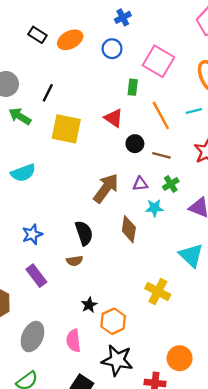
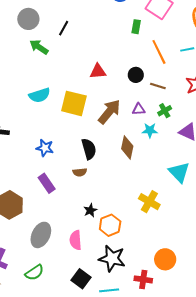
red triangle: (114, 118) -> (98, 71), moved, turned -42
yellow square: (66, 129) -> (74, 103), moved
blue star: (32, 234) -> (45, 148), turned 30

